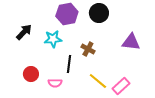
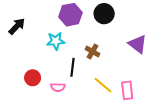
black arrow: (24, 32) -> (17, 26), moved
purple triangle: (131, 42) -> (138, 44), turned 30
pink rectangle: (121, 86) -> (127, 90), turned -54

